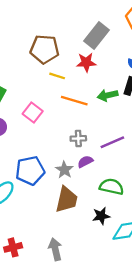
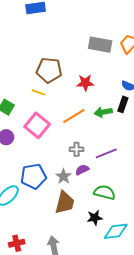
gray rectangle: (96, 35) -> (100, 45), moved, turned 60
yellow line: (57, 76) -> (38, 92), moved
orange line: (74, 101) -> (74, 116), turned -50
pink square: (33, 113) -> (37, 125), size x1.4

